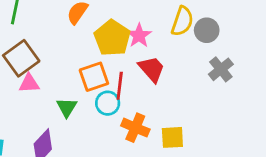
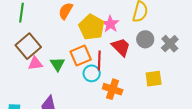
gray circle: (207, 30) -> (145, 39), moved
green triangle: (67, 107) -> (57, 64), moved
yellow square: (172, 137) -> (154, 79), moved

